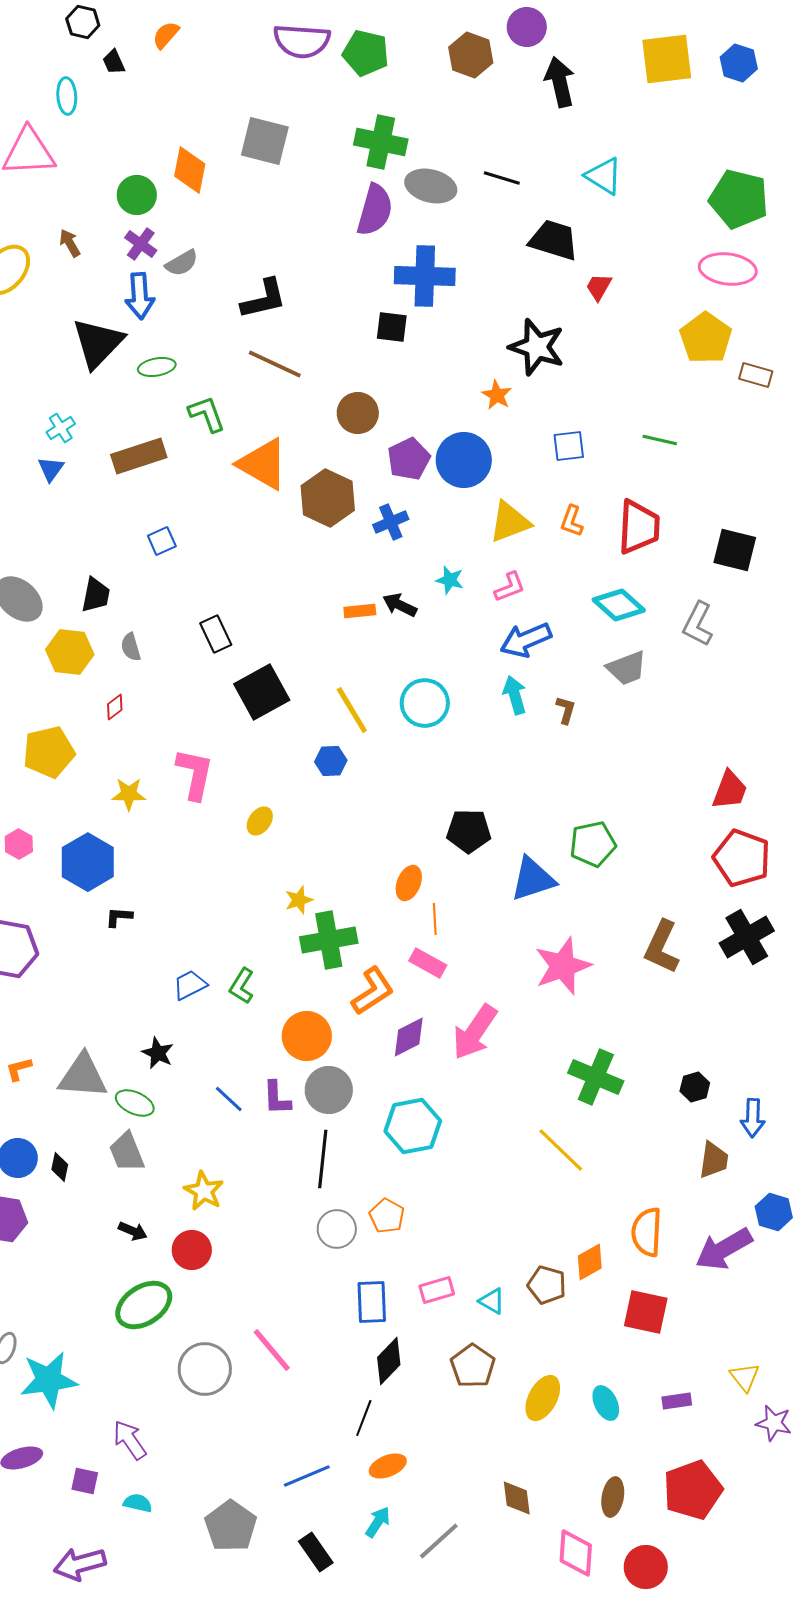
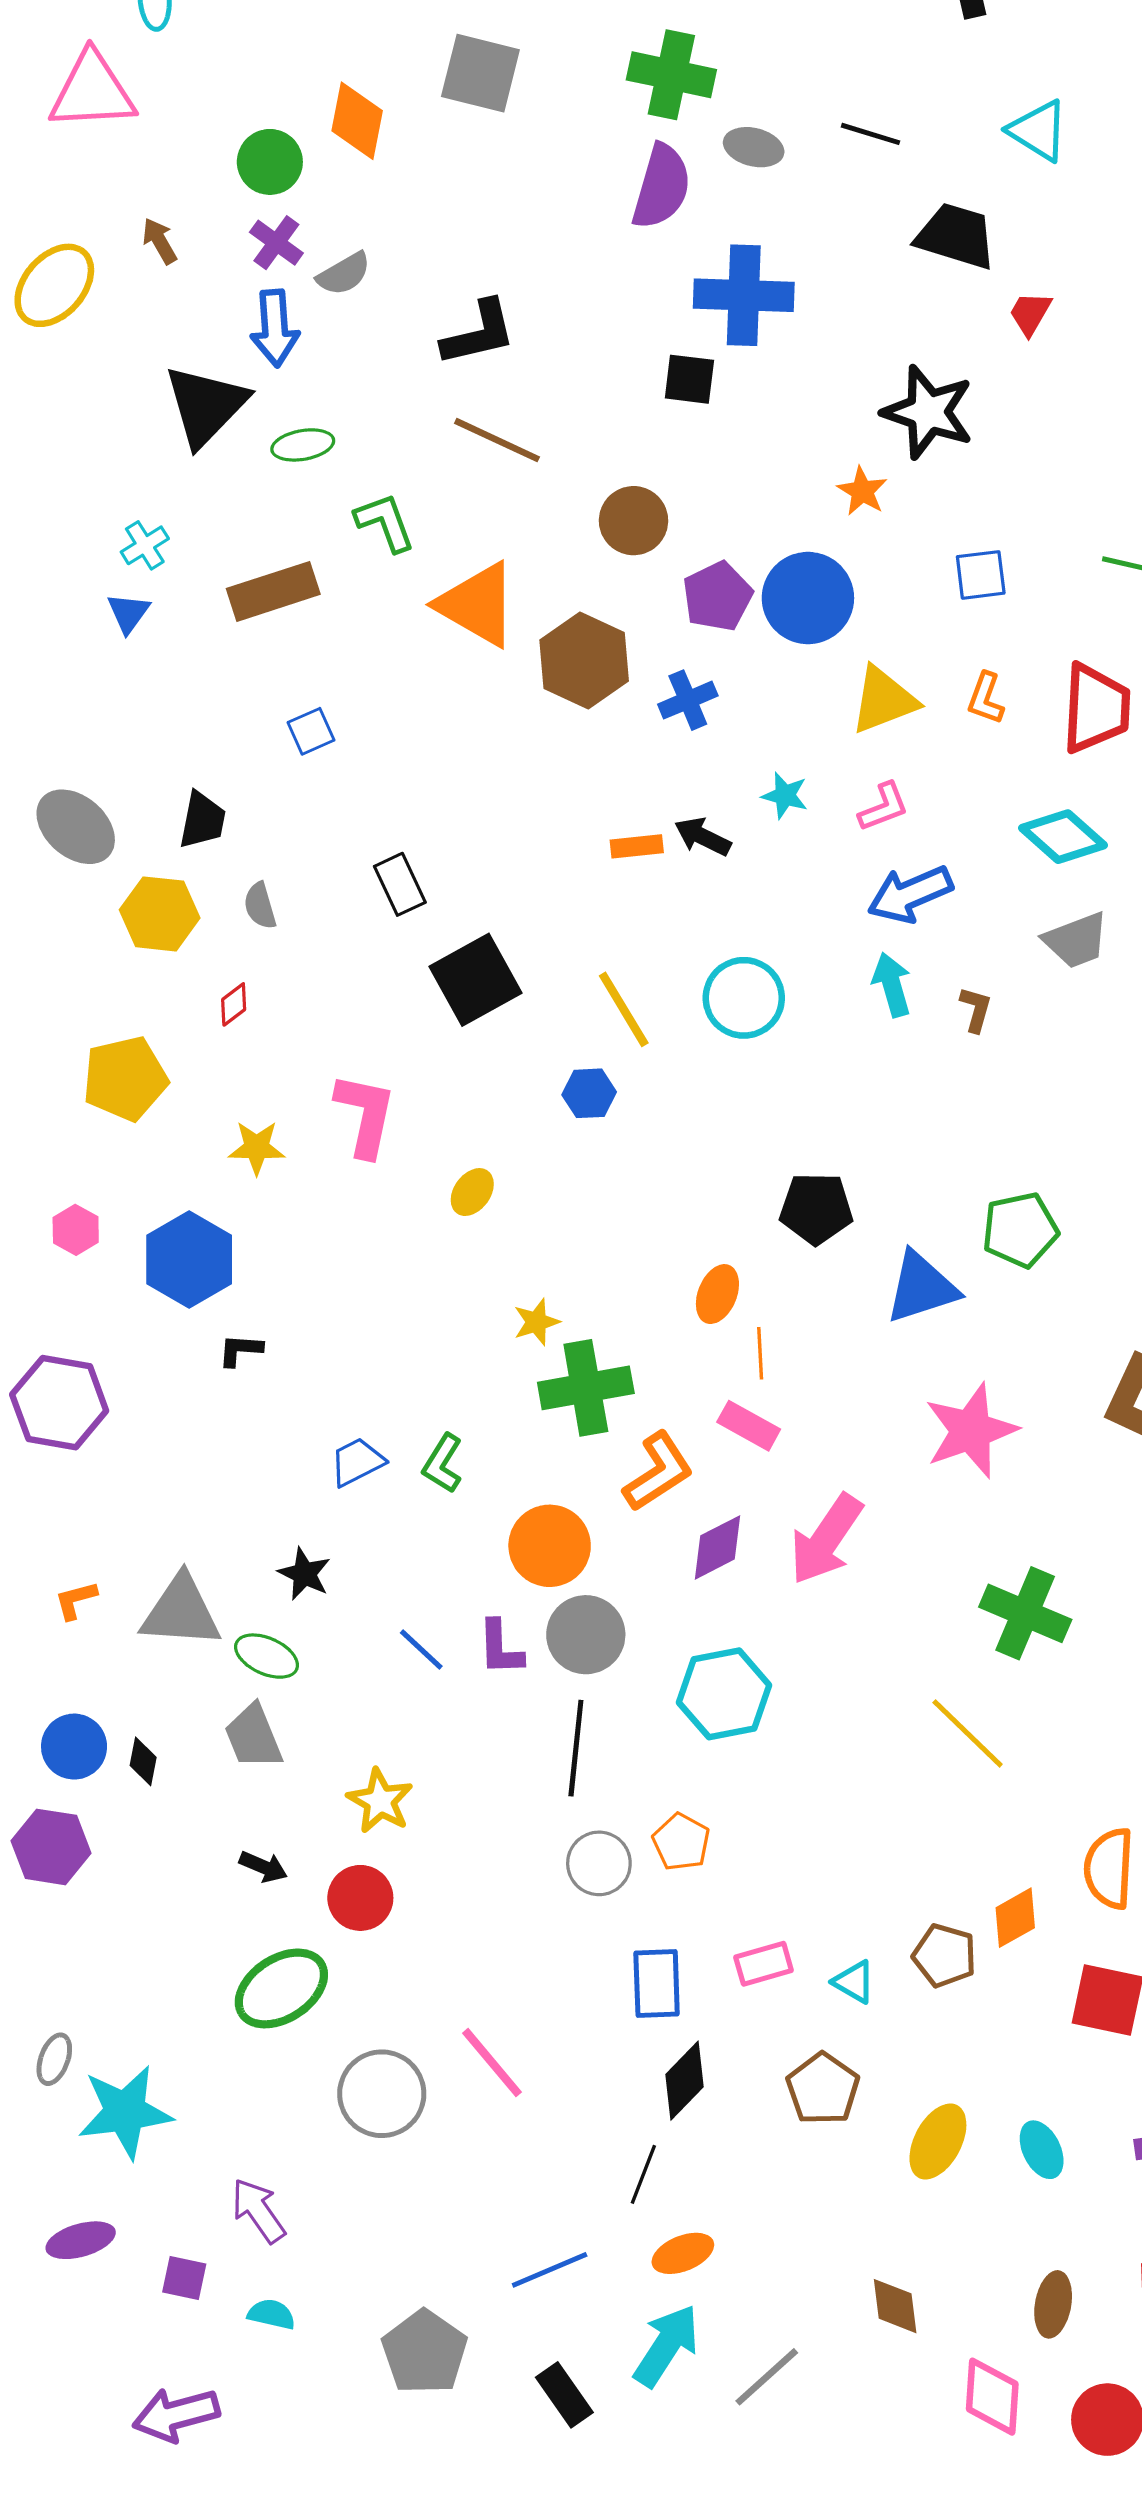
gray ellipse: (431, 186) -> (754, 147), size x0.7
cyan arrow: (378, 1522) -> (666, 2346), size x1.6

